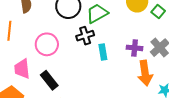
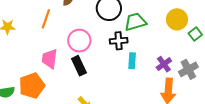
purple cross: (135, 48) -> (164, 64), turned 35
black rectangle: (49, 80) -> (79, 66), moved

